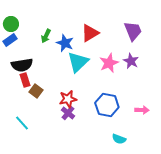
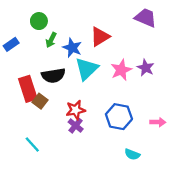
green circle: (11, 24) -> (39, 21), moved
purple trapezoid: (133, 31) -> (146, 18), moved, turned -45
black semicircle: (22, 65) -> (53, 75), moved
red rectangle: (25, 80) -> (28, 89), size x1.6
cyan line: (22, 123) -> (32, 144), moved

